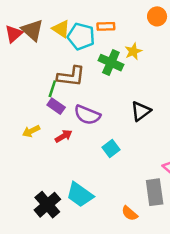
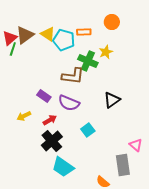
orange circle: (157, 16) -> (112, 22), moved
brown triangle: (32, 30) -> (25, 35), turned 42
brown L-shape: (71, 76) -> (73, 76), moved
green line: (52, 89) -> (13, 49), moved
black cross: (47, 205) -> (52, 141), moved

